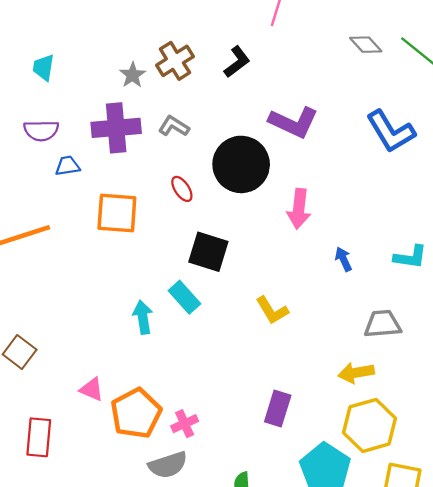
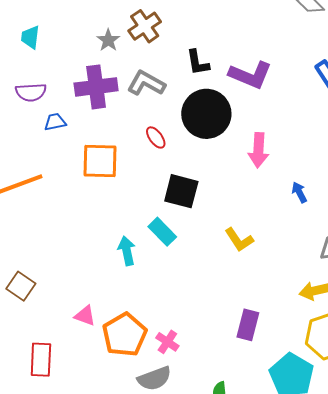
black L-shape: (237, 62) -> (198, 63), moved, turned 120
gray L-shape: (174, 126) -> (146, 83), size x1.4
pink cross: (185, 424) -> (167, 342), turned -30

